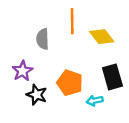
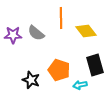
gray semicircle: (43, 39) -> (36, 33), turned -48
purple star: (22, 71) -> (13, 35), moved, turned 30

